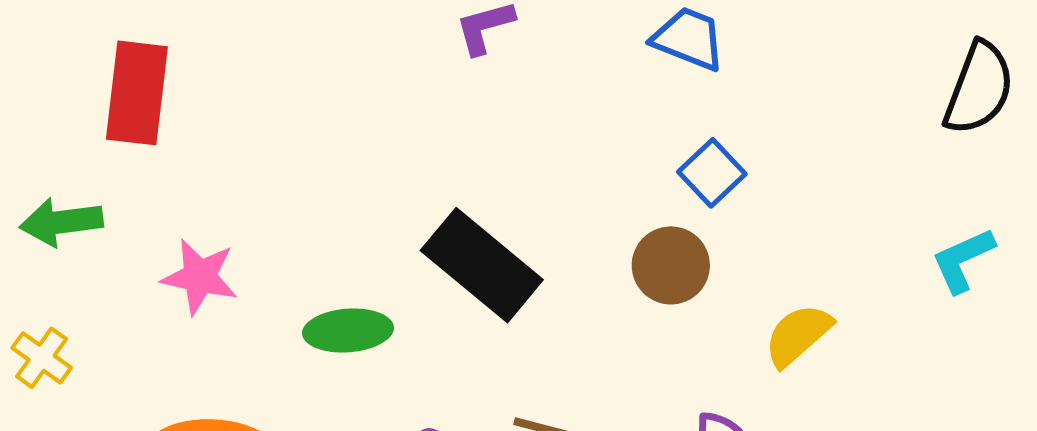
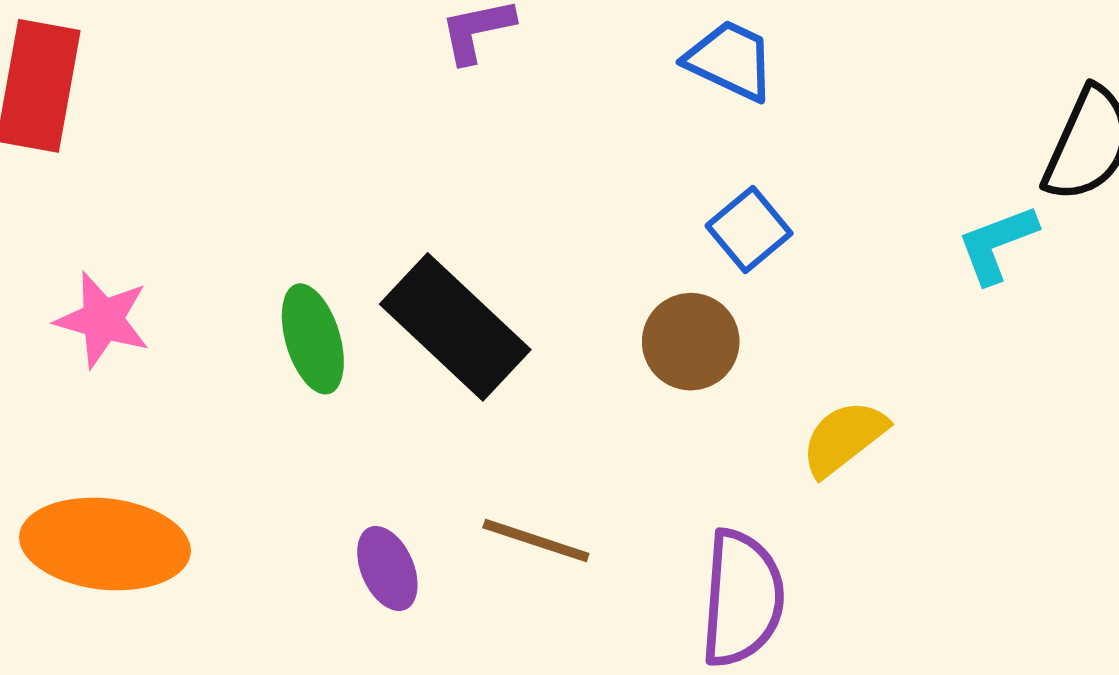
cyan L-shape: (963, 260) -> (997, 244), moved
green ellipse: (348, 330) -> (313, 339), moved, turned 74

